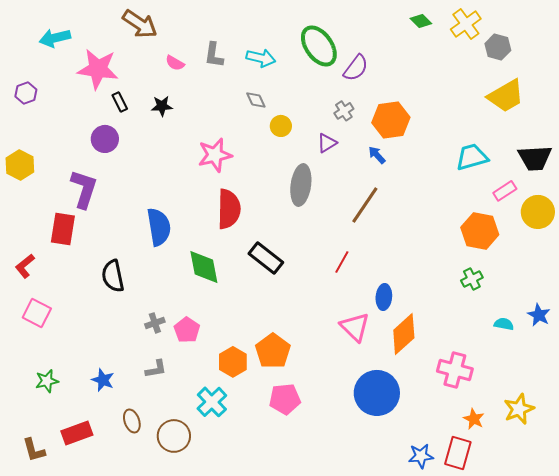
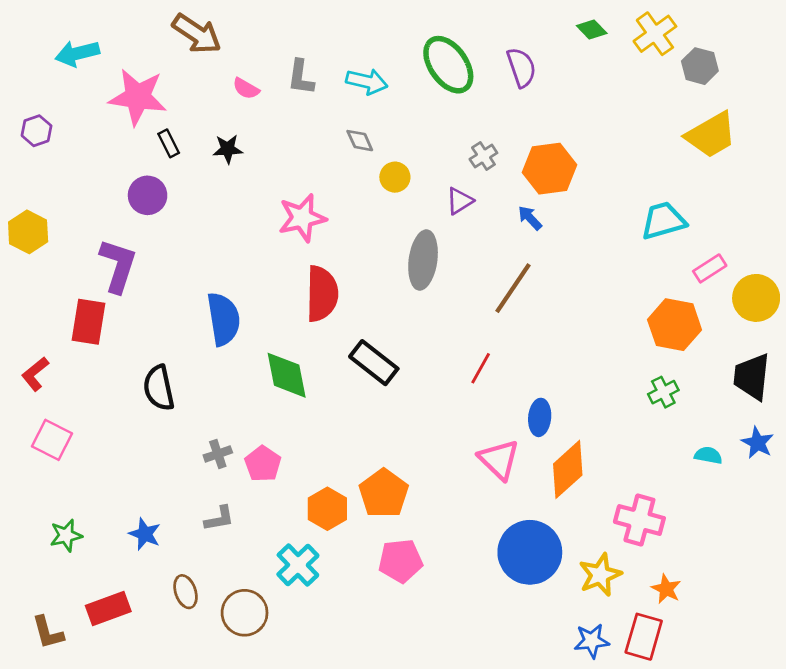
purple semicircle: (356, 68) -> (521, 67), moved, turned -56
black trapezoid: (535, 158) -> (752, 377), moved, turned 99
yellow star: (519, 409) -> (600, 575), moved

